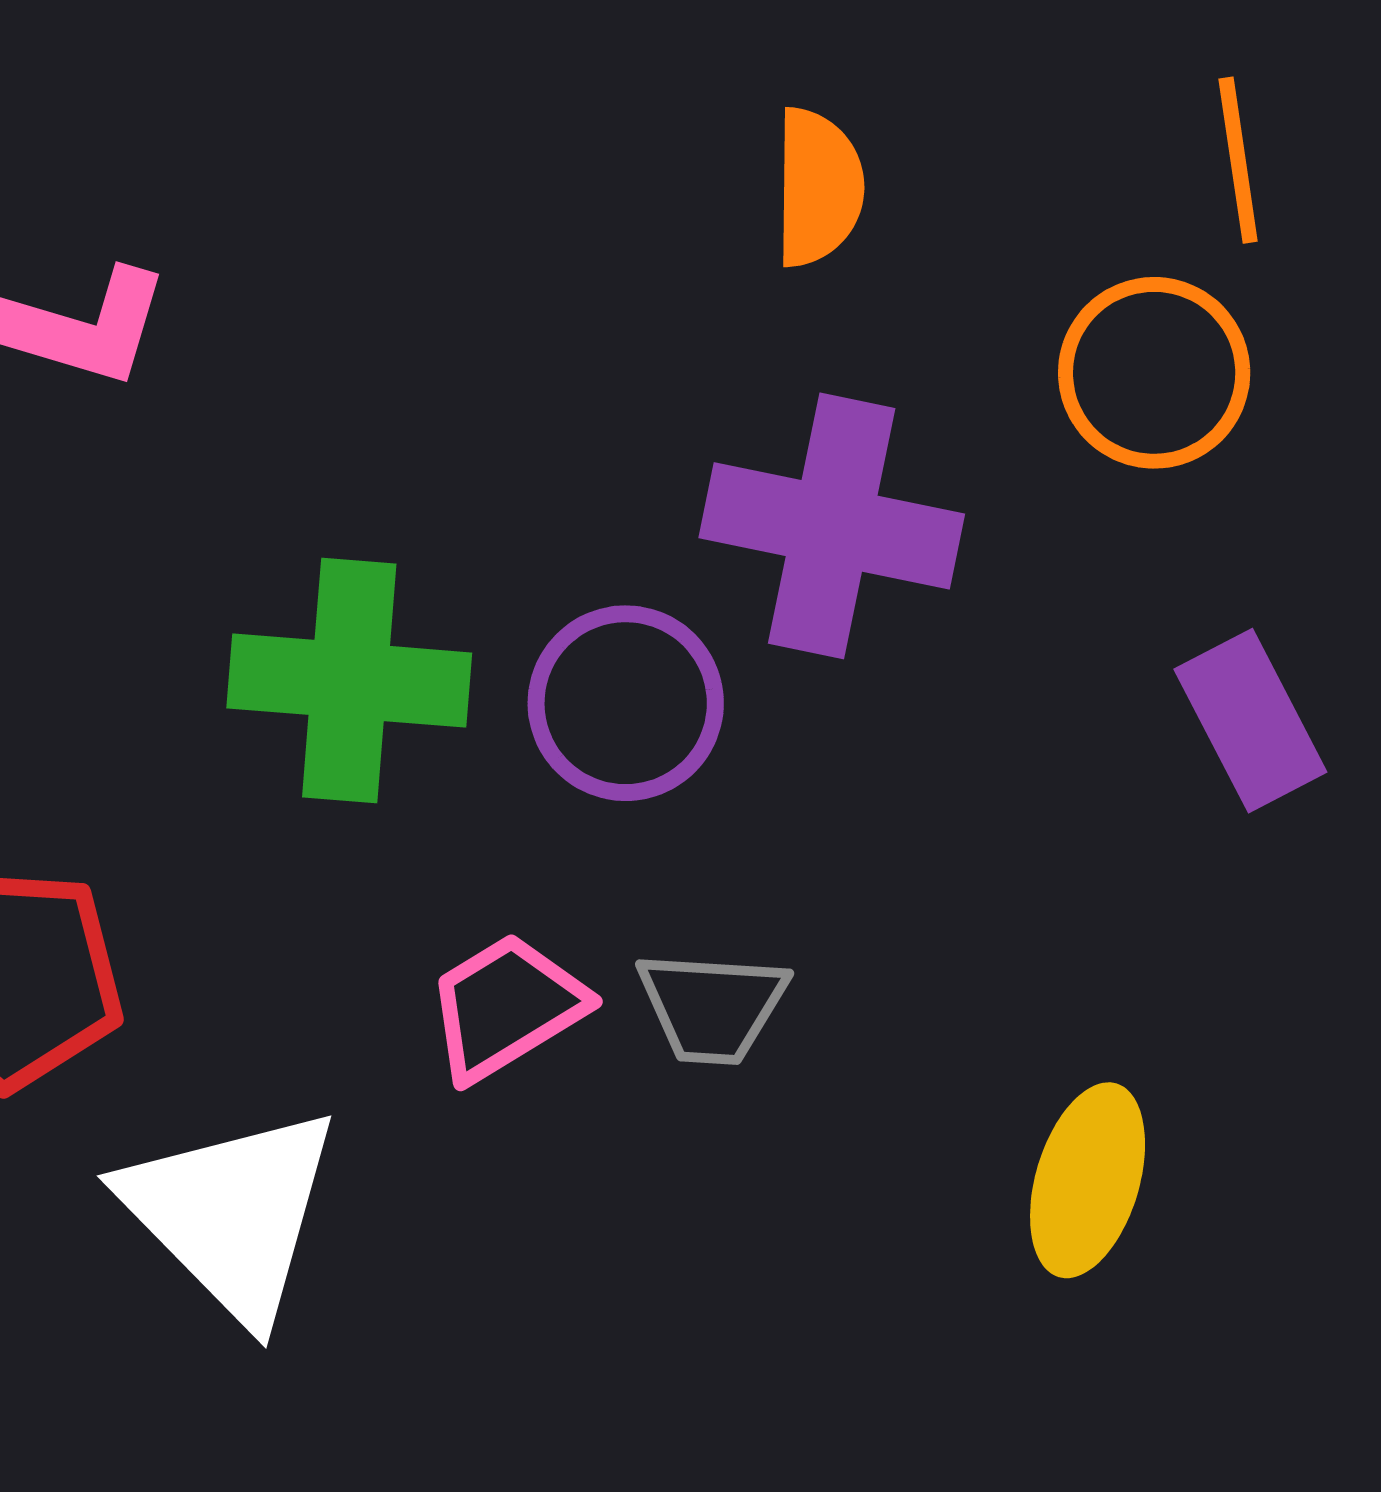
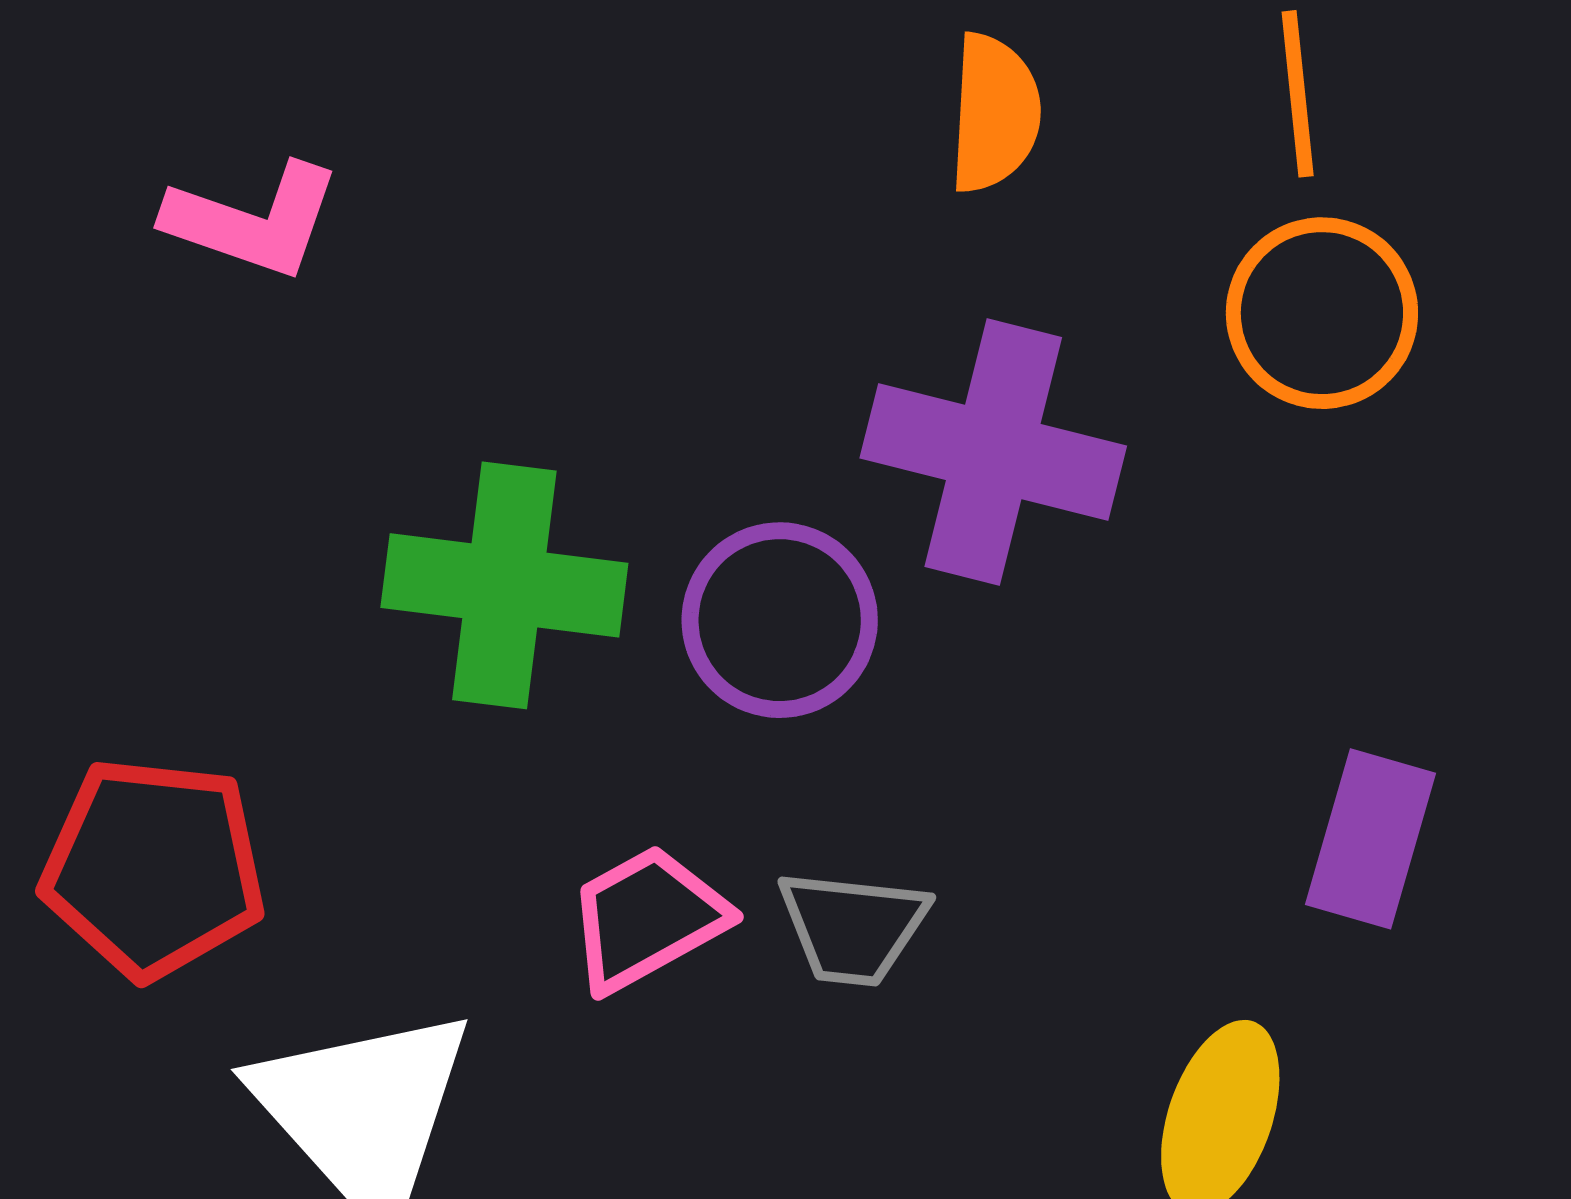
orange line: (1238, 160) -> (1298, 94), moved
purple rectangle: (1250, 721) -> (1371, 839), moved, turned 41

